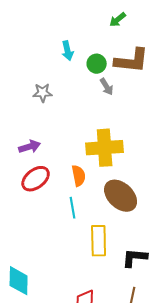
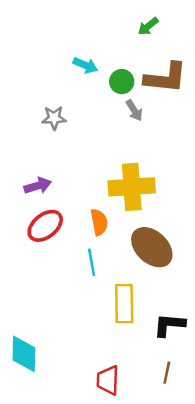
cyan arrow: (68, 51) -> (85, 65), turned -54

